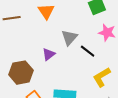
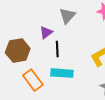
black line: (88, 51) -> (57, 49), moved, turned 49

